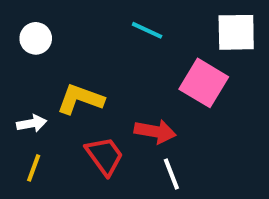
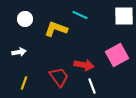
pink square: (204, 83) -> (117, 55), moved, turned 30
yellow L-shape: (80, 99) -> (56, 29), moved
white arrow: (32, 123) -> (19, 52), moved

